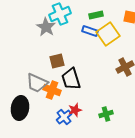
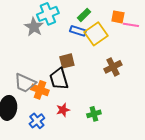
green rectangle: (96, 15) -> (84, 15), turned -32
brown square: (57, 61) -> (67, 61), moved
blue cross: (64, 117) -> (37, 121), moved

